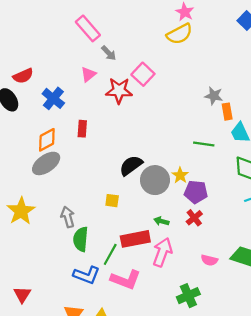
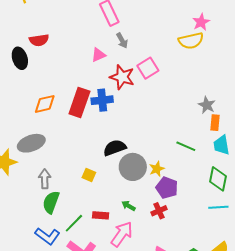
blue cross: (53, 98) -> (102, 100), moved, turned 30
red rectangle: (82, 129) -> (79, 102), size x1.8
gray ellipse: (46, 163) -> (31, 143), moved
red rectangle: (135, 239) -> (101, 215), size x0.6

